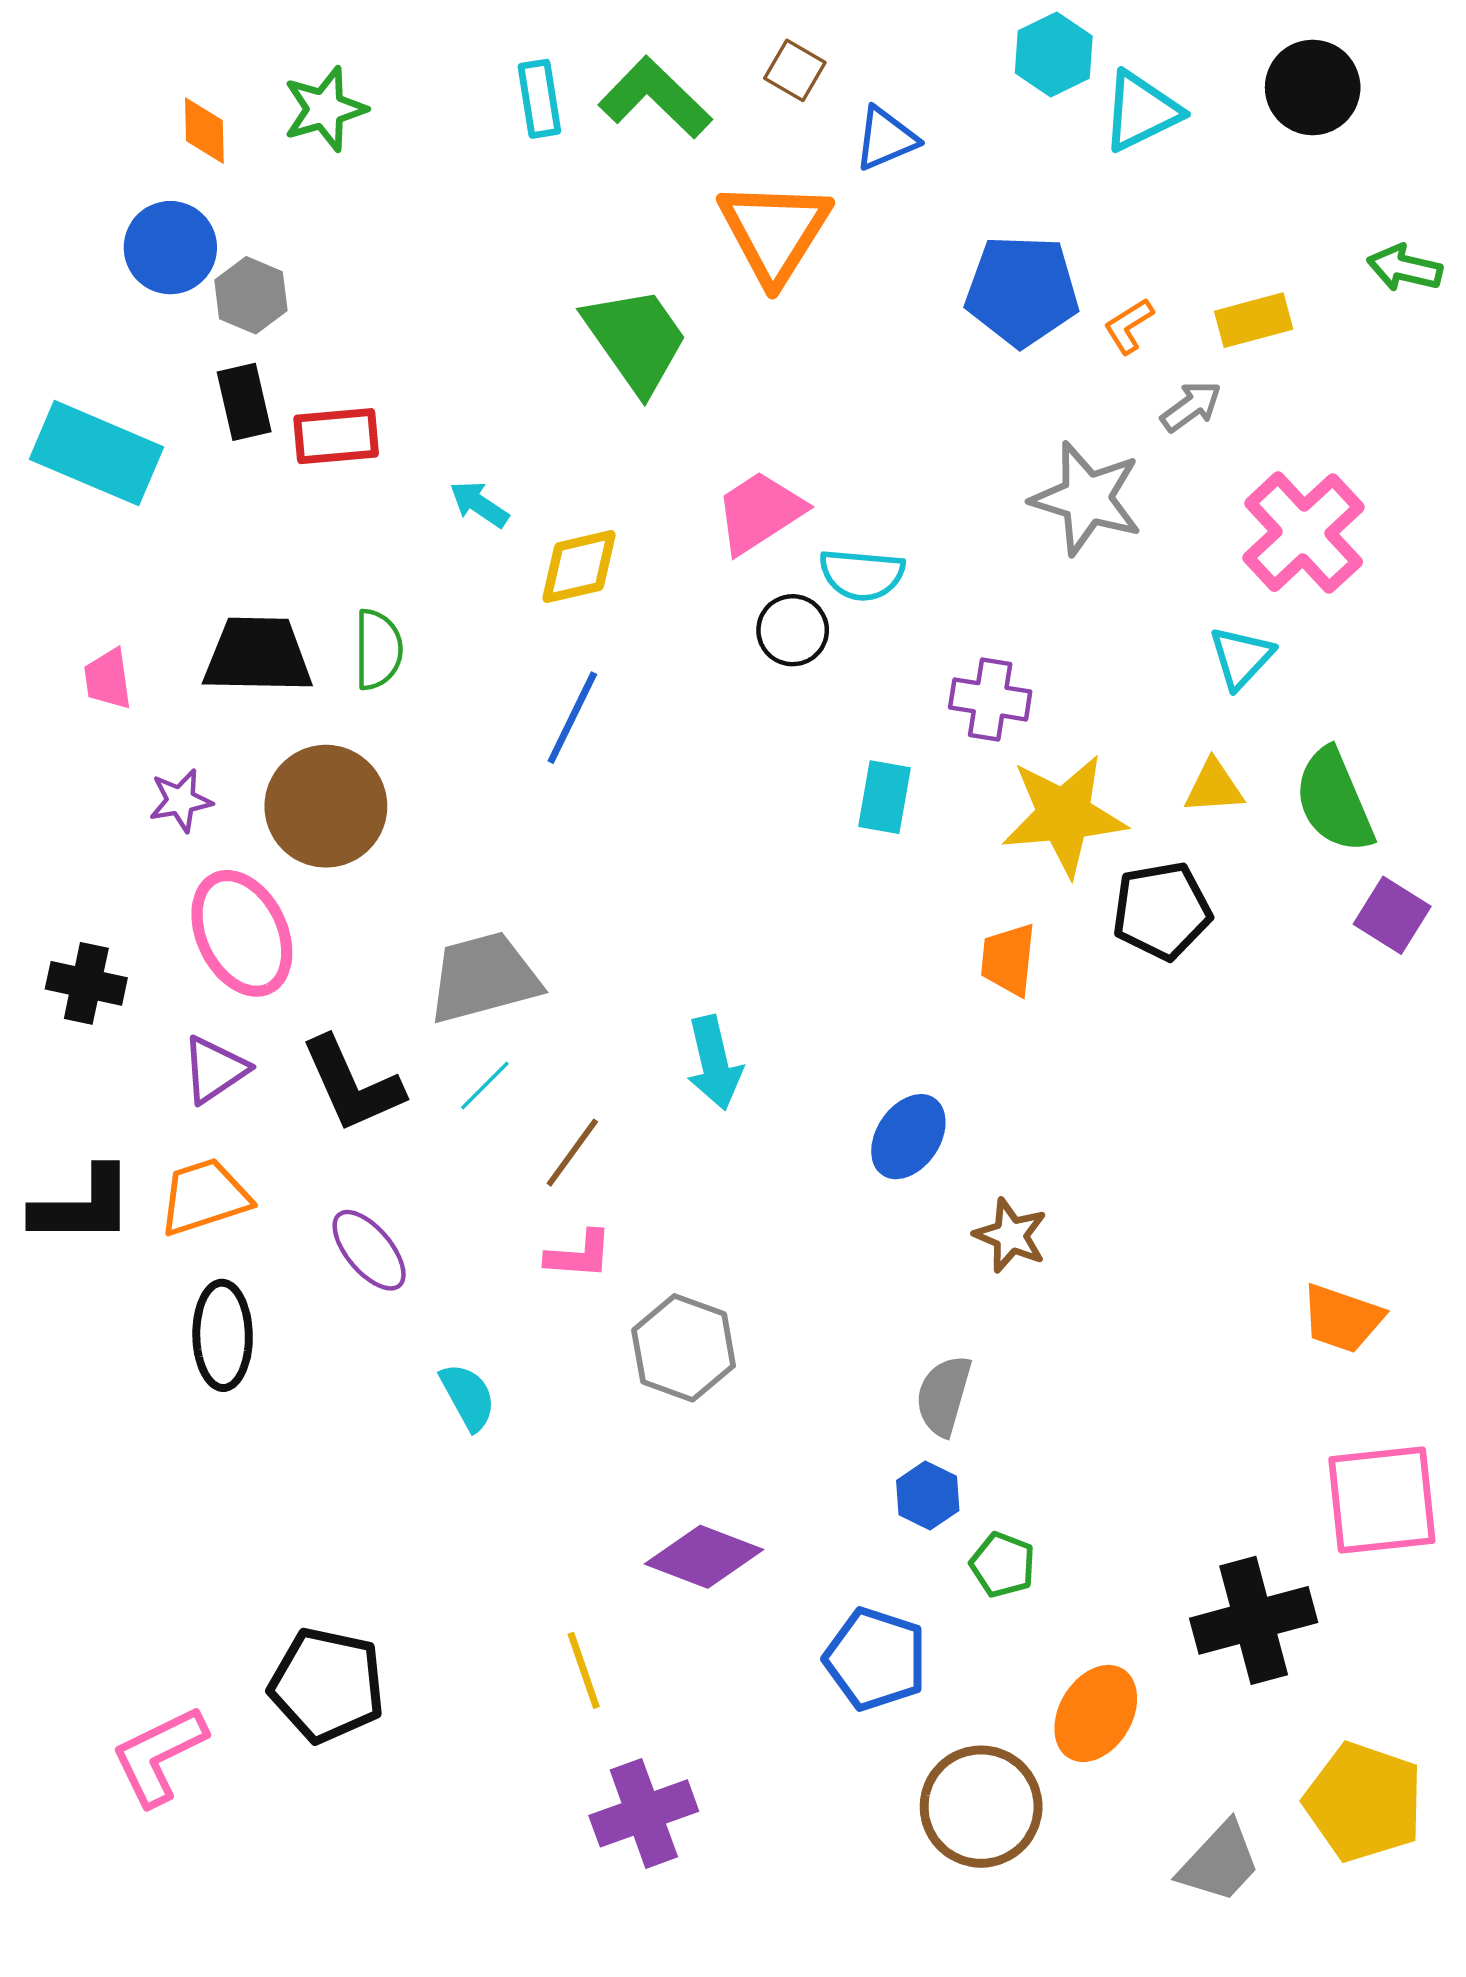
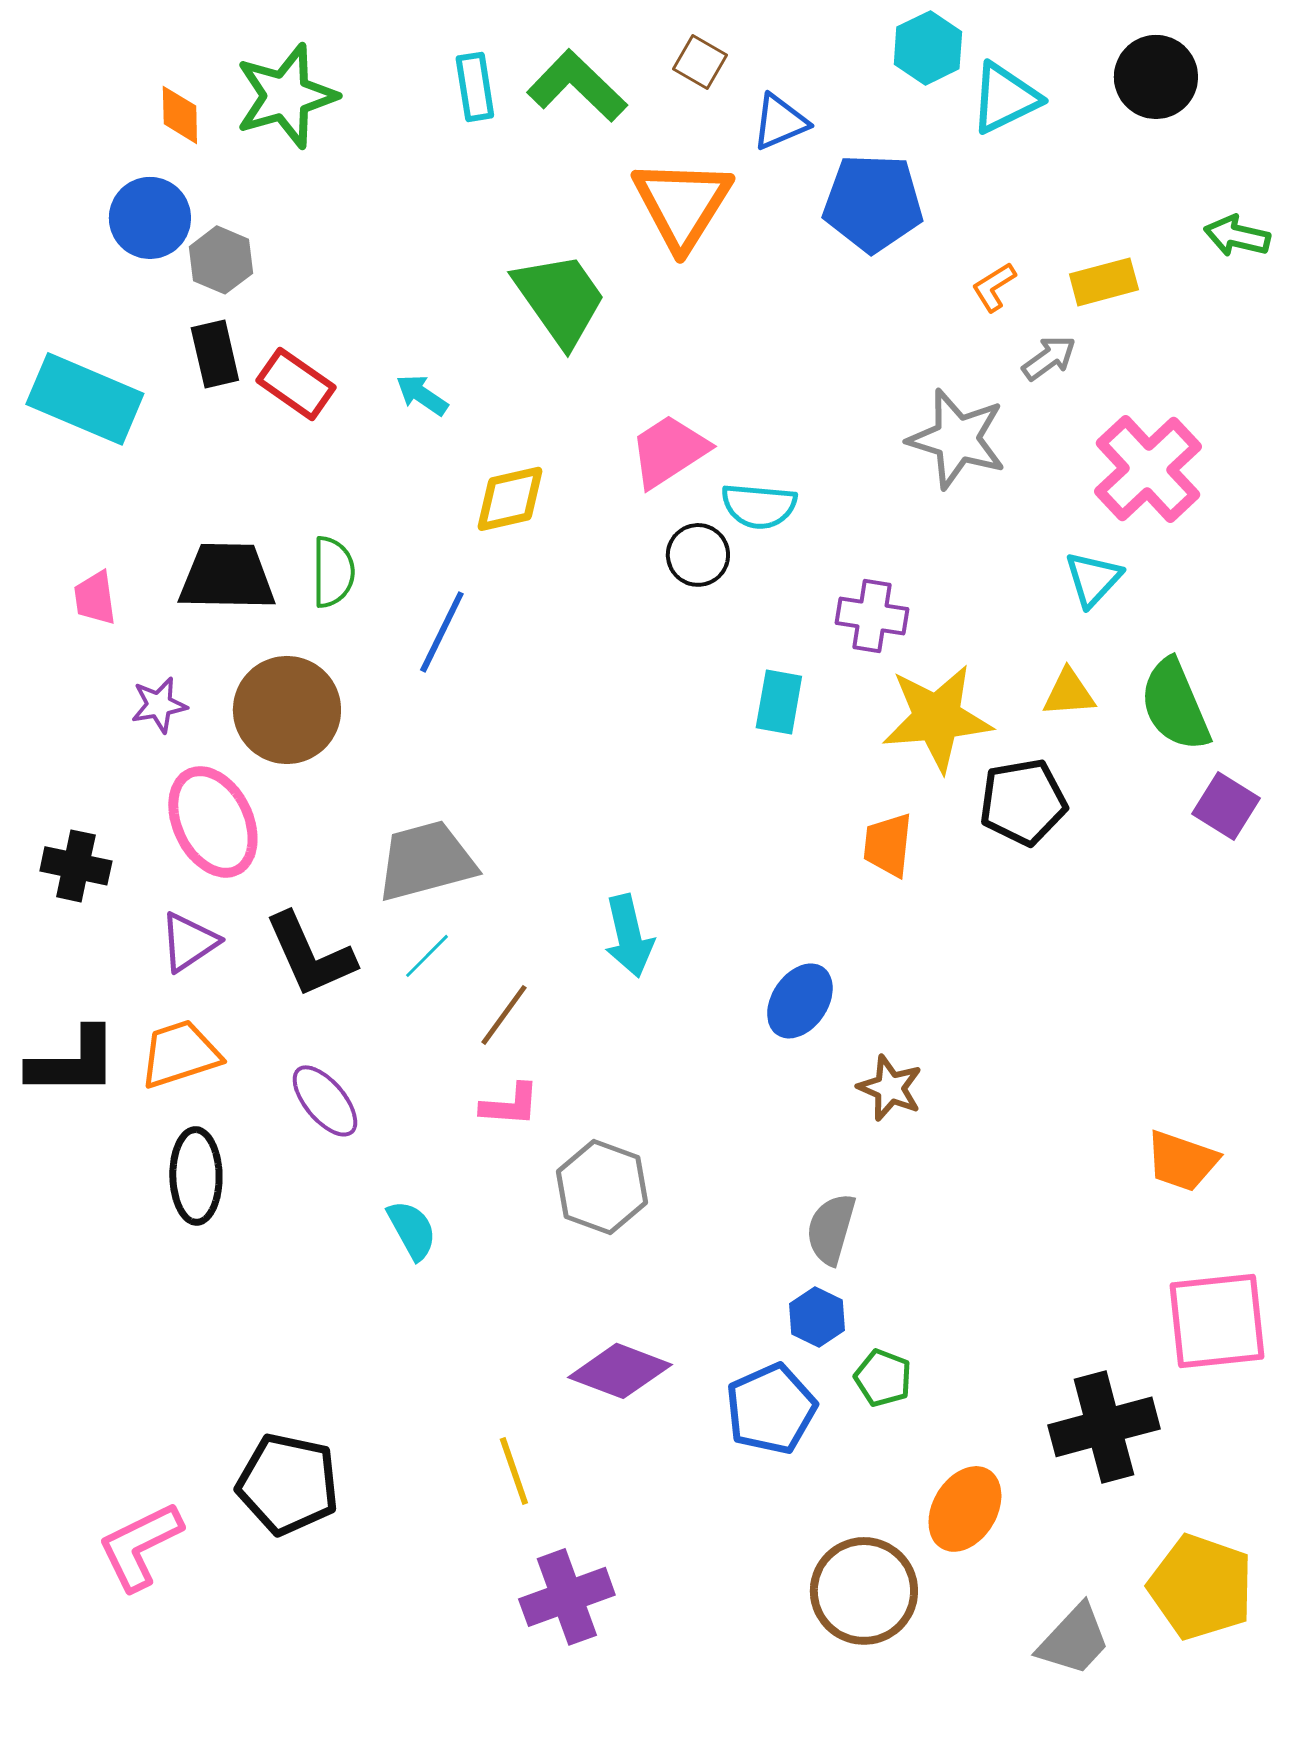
green star: (325, 109) -> (286, 96), size x1.4
blue pentagon: (1022, 291) -> (873, 203), moved
red rectangle: (336, 436) -> (296, 384), turned 40
cyan arrow: (479, 504) -> (422, 395), moved
blue line: (572, 718) -> (442, 632), moved
blue pentagon: (875, 1659) -> (771, 1409), moved, turned 30

